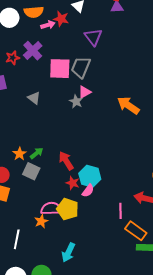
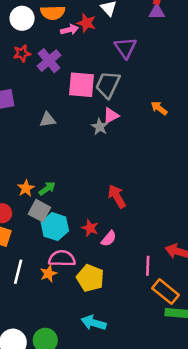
red star: (13, 58) -> (22, 53), moved
gray triangle: (34, 98) -> (48, 120), turned -48
orange arrow: (128, 105) -> (159, 108), moved, size x0.6
red arrow: (66, 161) -> (117, 196), moved
cyan hexagon: (90, 176) -> (55, 227), moved
yellow pentagon: (68, 209) -> (90, 278), moved
white line: (17, 239) -> (18, 272), moved
cyan arrow: (68, 252) -> (94, 323), moved, turned 78

